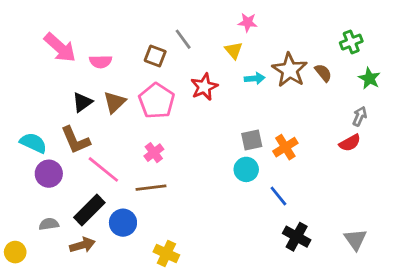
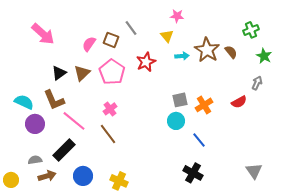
pink semicircle: (101, 62) -> (89, 44), moved, turned 126
red semicircle: (350, 143) -> (239, 102), moved
brown line: (151, 188) -> (108, 134), turned 60
blue circle: (123, 223) -> (83, 176), moved
black cross: (297, 237) -> (193, 173), moved
brown arrow: (82, 245) -> (47, 176), moved

